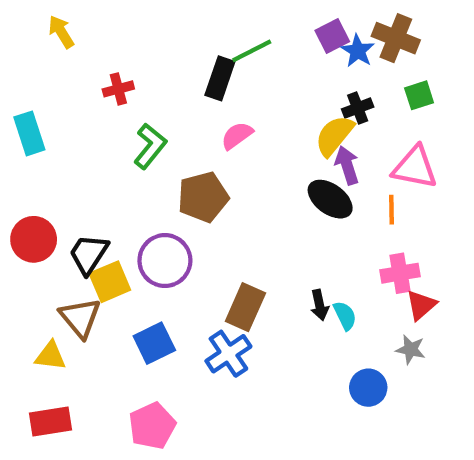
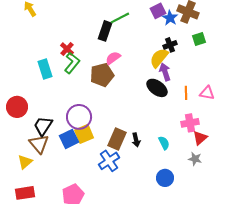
red cross: (118, 89) -> (67, 49), moved, turned -32
cyan rectangle: (29, 133) -> (45, 69), moved
pink triangle: (415, 167) -> (207, 93), moved, size x0.7
brown pentagon: (203, 197) -> (102, 75), moved
black trapezoid: (89, 254) -> (43, 126), moved
yellow square: (110, 282) -> (84, 134), moved
black arrow: (320, 305) -> (136, 140), moved
blue square: (154, 343) -> (69, 139), moved
yellow triangle: (51, 356) -> (25, 162), turned -49
blue circle: (368, 388) -> (165, 178), moved

